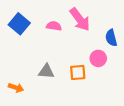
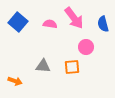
blue semicircle: (111, 38) -> (103, 24), moved
pink circle: (98, 58) -> (86, 47), moved

